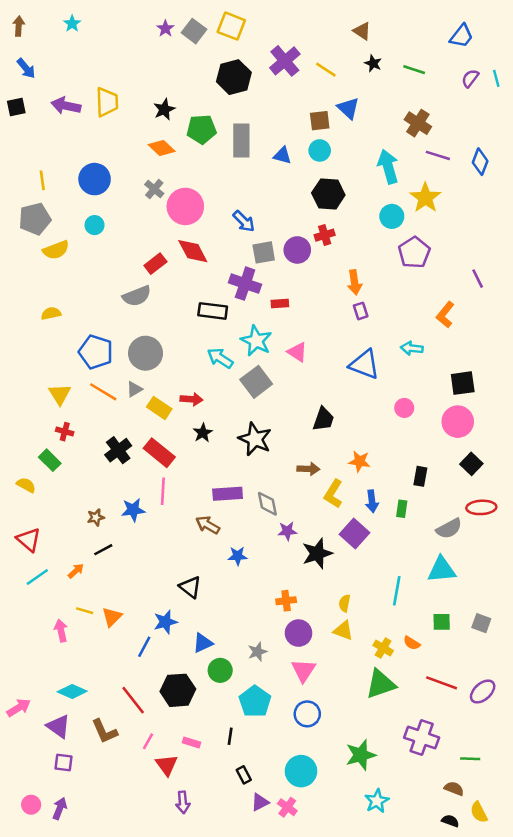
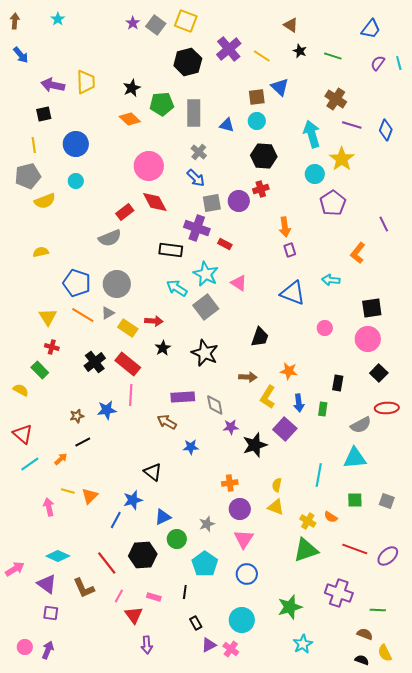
black square: (16, 107) -> (44, 114), moved
gray cross: (154, 189) -> (199, 152), moved
red rectangle: (280, 303) -> (225, 244), turned 32

